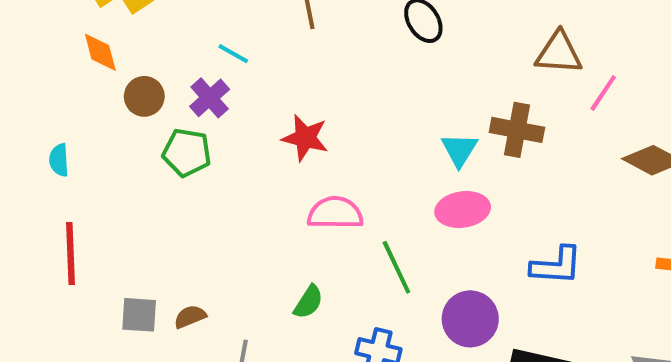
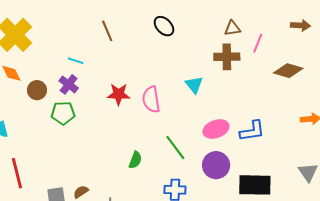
brown triangle: (559, 53) -> (232, 28), size x0.7
brown cross: (517, 130) -> (227, 57), moved
pink ellipse: (463, 210) -> (216, 129), moved
pink semicircle: (335, 213) -> (151, 99), moved, turned -88
green semicircle: (308, 302) -> (135, 160), moved

